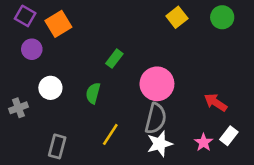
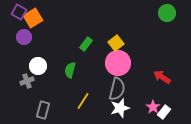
yellow square: (177, 17) -> (116, 43), moved
orange square: (58, 24) -> (33, 18), moved
gray cross: (18, 108) -> (27, 81), moved
white rectangle: (229, 136) -> (164, 112), moved

